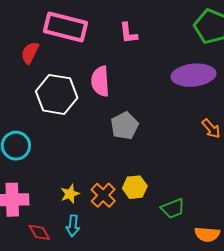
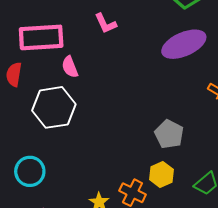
pink semicircle: (100, 81) -> (70, 67), moved, size x0.7
gray pentagon: (125, 126) -> (169, 134), moved

